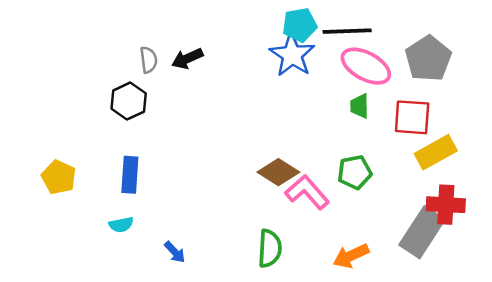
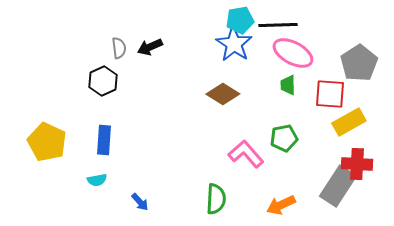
gray pentagon: (428, 59) -> (359, 63), moved
brown diamond: (278, 172) -> (223, 94), moved
yellow pentagon: (59, 177) -> (47, 142), size x1.4

